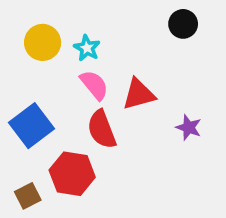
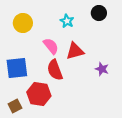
cyan star: (87, 48) -> (67, 21), moved
blue square: (31, 126) -> (17, 68), turned 30

